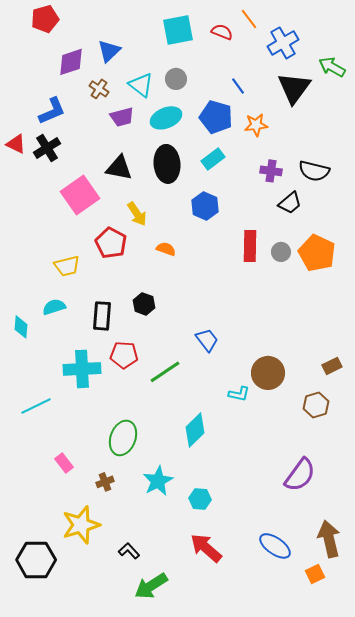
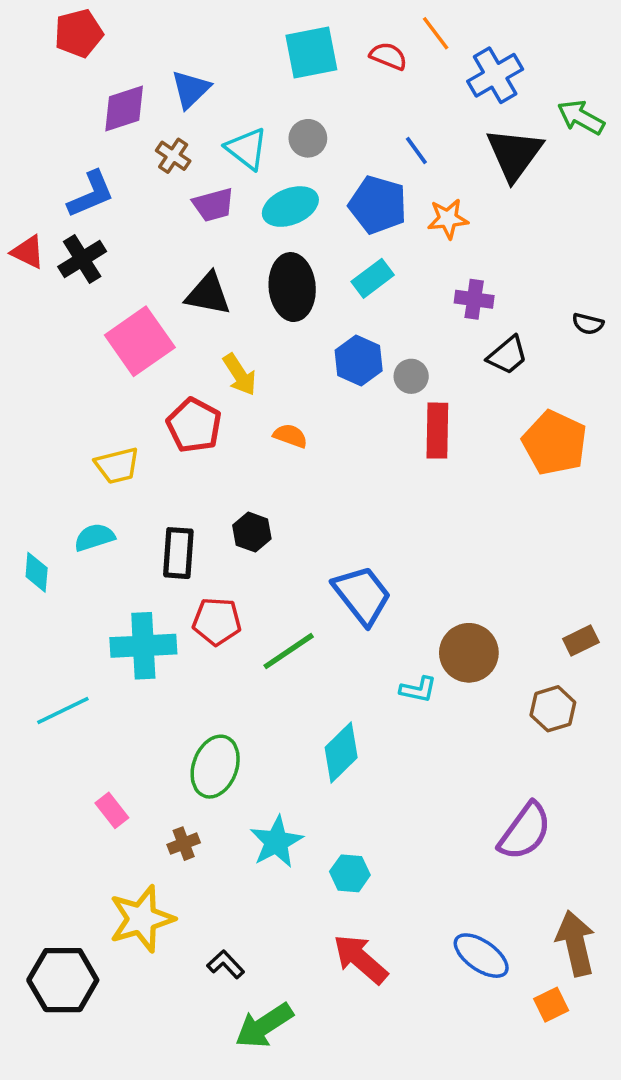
black semicircle: (314, 171) -> (588, 324), moved, size x0.6
gray circle: (281, 252) -> (411, 376), moved
blue trapezoid: (207, 340) -> (362, 595), size x1.5

